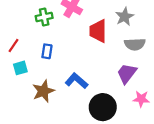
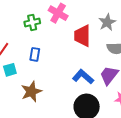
blue L-shape: (76, 81) -> (83, 77), moved

